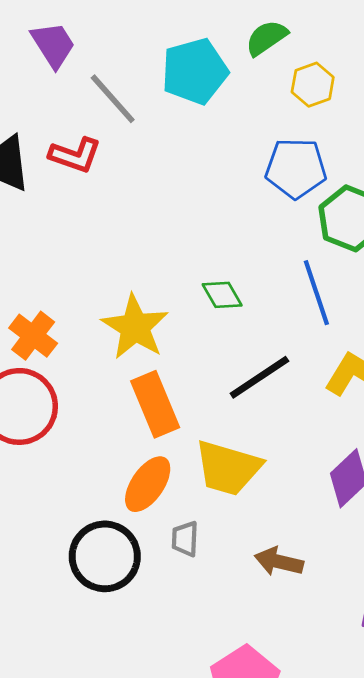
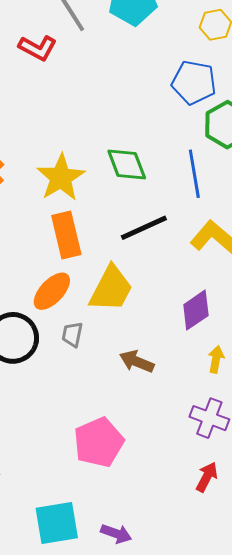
green diamond: (222, 295) -> (127, 165), size x1.4
yellow trapezoid: (228, 468) -> (111, 289), turned -88

